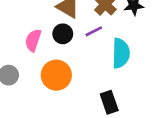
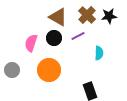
cyan semicircle: (121, 53) -> (99, 53), size x0.6

